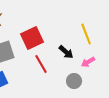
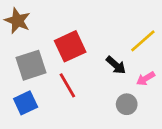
yellow line: (86, 34) -> (143, 41), turned 70
red line: (41, 64) -> (67, 85), moved

